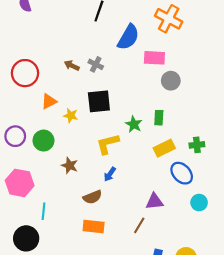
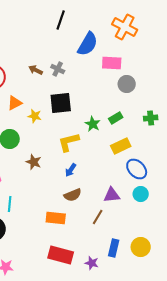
green rectangle: (159, 118) -> (116, 118), turned 56
green cross: (197, 145) -> (151, 118), moved
brown semicircle: (92, 197) -> (73, 195), moved
cyan circle: (199, 203) -> (141, 194), moved

